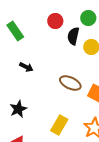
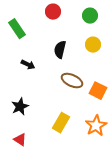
red circle: (55, 21) -> (53, 12), moved
black semicircle: (73, 36) -> (60, 50), moved

